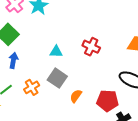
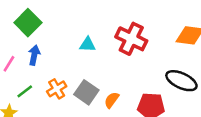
red cross: (91, 47) -> (131, 39), size x1.4
gray square: (57, 78) -> (86, 92), moved

